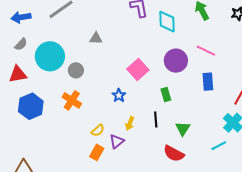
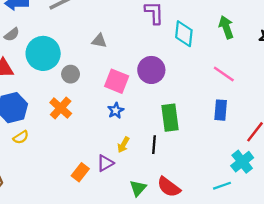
purple circle: (176, 61) -> (151, 70), moved
pink square: (138, 69) -> (117, 81), moved, turned -35
green rectangle: (166, 95) -> (170, 118), size x1.6
green triangle: (183, 129) -> (138, 188), moved
yellow semicircle: (98, 130) -> (21, 137), moved

